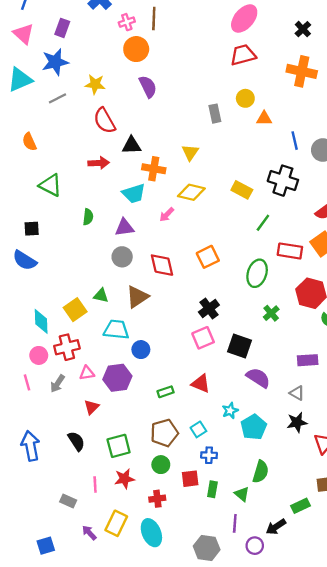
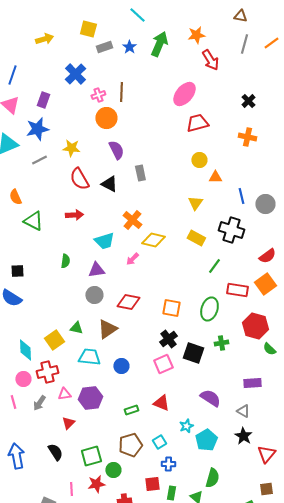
pink ellipse: (244, 19) -> (184, 94), moved
orange cross: (302, 71) -> (247, 137), size x0.7
gray rectangle: (215, 114) -> (140, 173), moved
black triangle: (131, 145) -> (109, 184), moved, turned 30
yellow triangle: (190, 152) -> (195, 203), moved
orange cross: (154, 169) -> (132, 220), moved, turned 30
green triangle: (50, 185) -> (33, 221), moved
orange square: (208, 257) -> (171, 308), moved, turned 36
red diamond: (162, 265) -> (128, 302), turned -65
green cross: (271, 313) -> (221, 343), turned 32
black square: (239, 346) -> (193, 353), moved
blue circle: (141, 350) -> (121, 366), moved
black star: (297, 422) -> (243, 436), turned -30
green circle: (161, 465) -> (113, 470), moved

